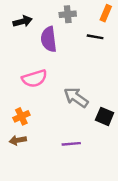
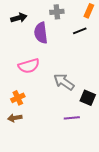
black line: (95, 37) -> (80, 31), turned -32
purple line: (71, 144) -> (72, 118), moved

